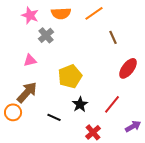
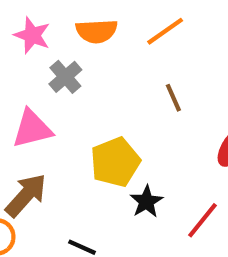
brown line: (113, 37) -> (173, 98), moved
pink triangle: (30, 60) -> (32, 129), size x1.5
black star: (80, 104) -> (146, 202), moved

